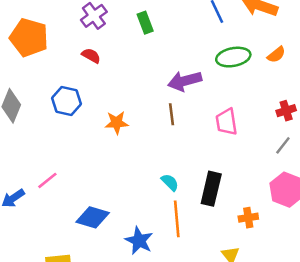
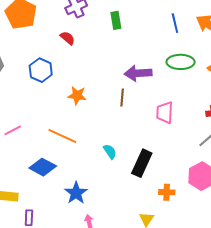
orange line: (177, 219) -> (62, 136), moved, turned -72

